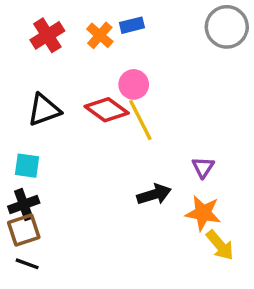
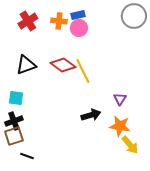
orange cross: (100, 35) -> (59, 21), turned -35
pink circle: (134, 84) -> (79, 28), moved
black line: (27, 264) -> (27, 156), moved

